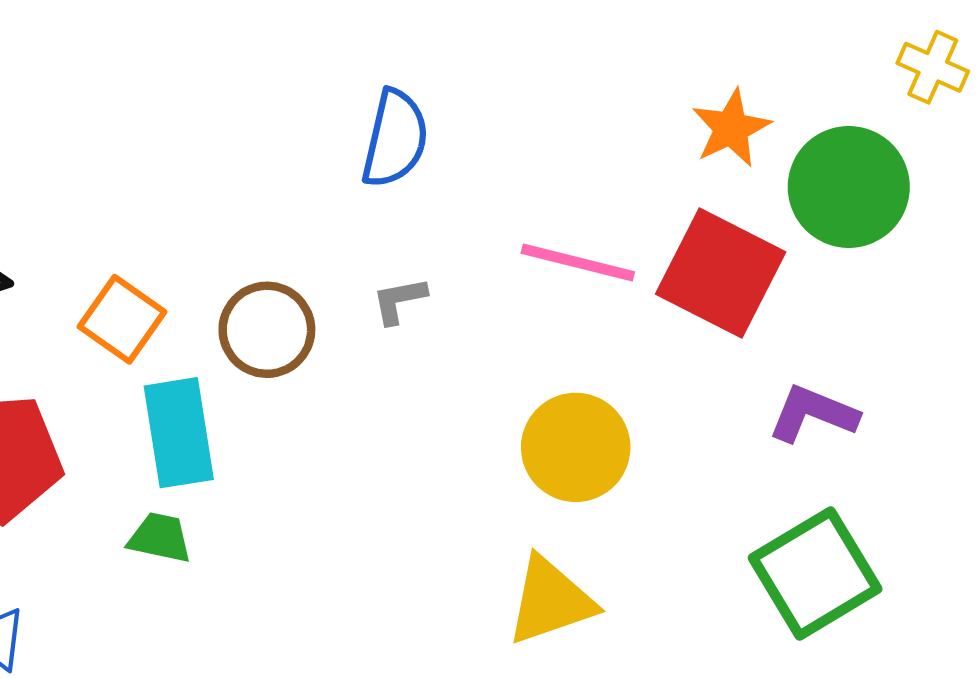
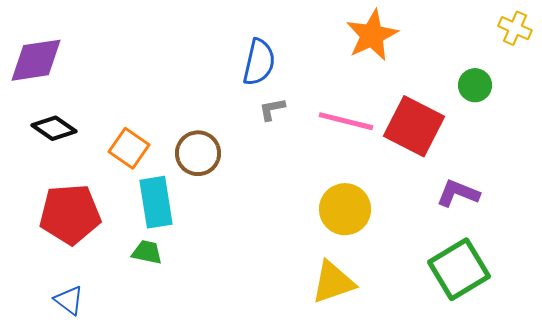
orange star: (731, 128) -> (372, 35), moved, size x1.4
green circle: (849, 187) -> (475, 85), size x0.6
gray L-shape: (399, 300) -> (272, 109), moved

